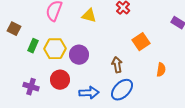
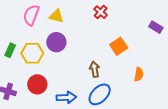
yellow triangle: (89, 16) -> (56, 16), moved
purple circle: (79, 55) -> (56, 42), moved

